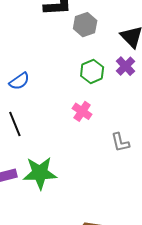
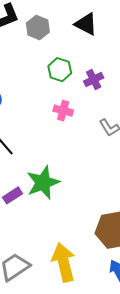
purple cross: (126, 66) -> (94, 80), moved, turned 36

